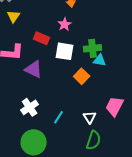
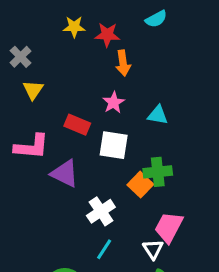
green cross: (93, 48) -> (158, 172), moved
cyan triangle: (100, 60) -> (158, 115), moved
pink trapezoid: (115, 106) -> (169, 227), moved
white cross: (30, 107) -> (101, 211), moved

